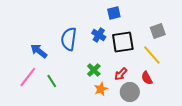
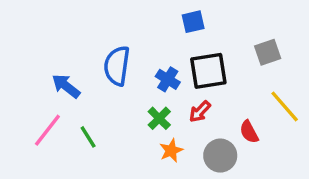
blue cross: (99, 35) -> (168, 79), moved
yellow line: (152, 55) -> (285, 106), moved
red arrow: (121, 74) -> (200, 112), moved

